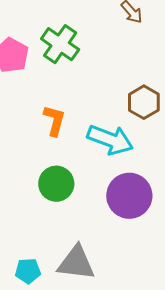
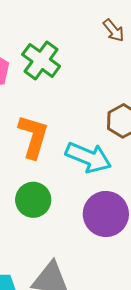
orange L-shape: (54, 120) -> (33, 136), size x1.4

